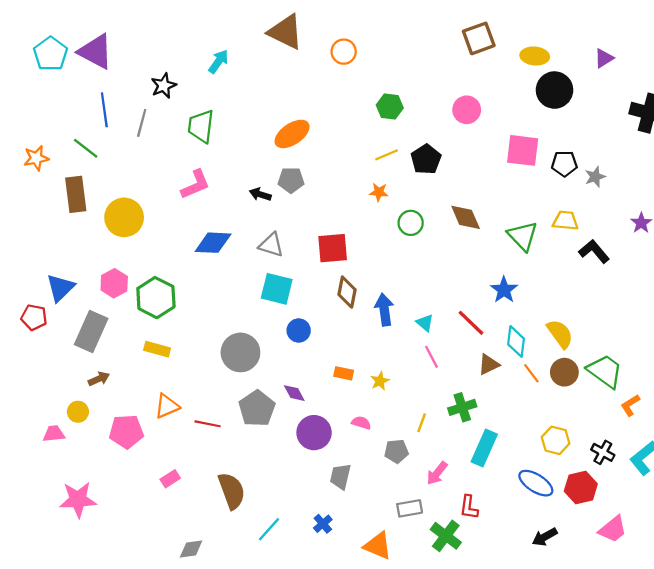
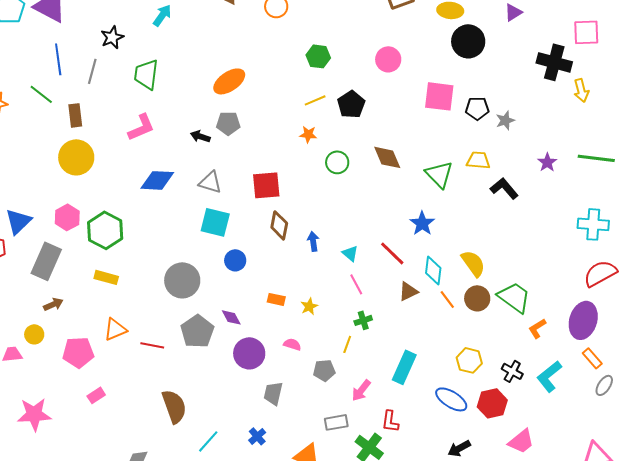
brown rectangle: (76, 194) -> (75, 115), moved, size x0.7
blue arrow: (384, 310) -> (313, 241), size x0.7
green cross: (462, 407) -> (363, 320), moved, size x0.7
pink rectangle: (170, 479) -> (96, 395), moved

